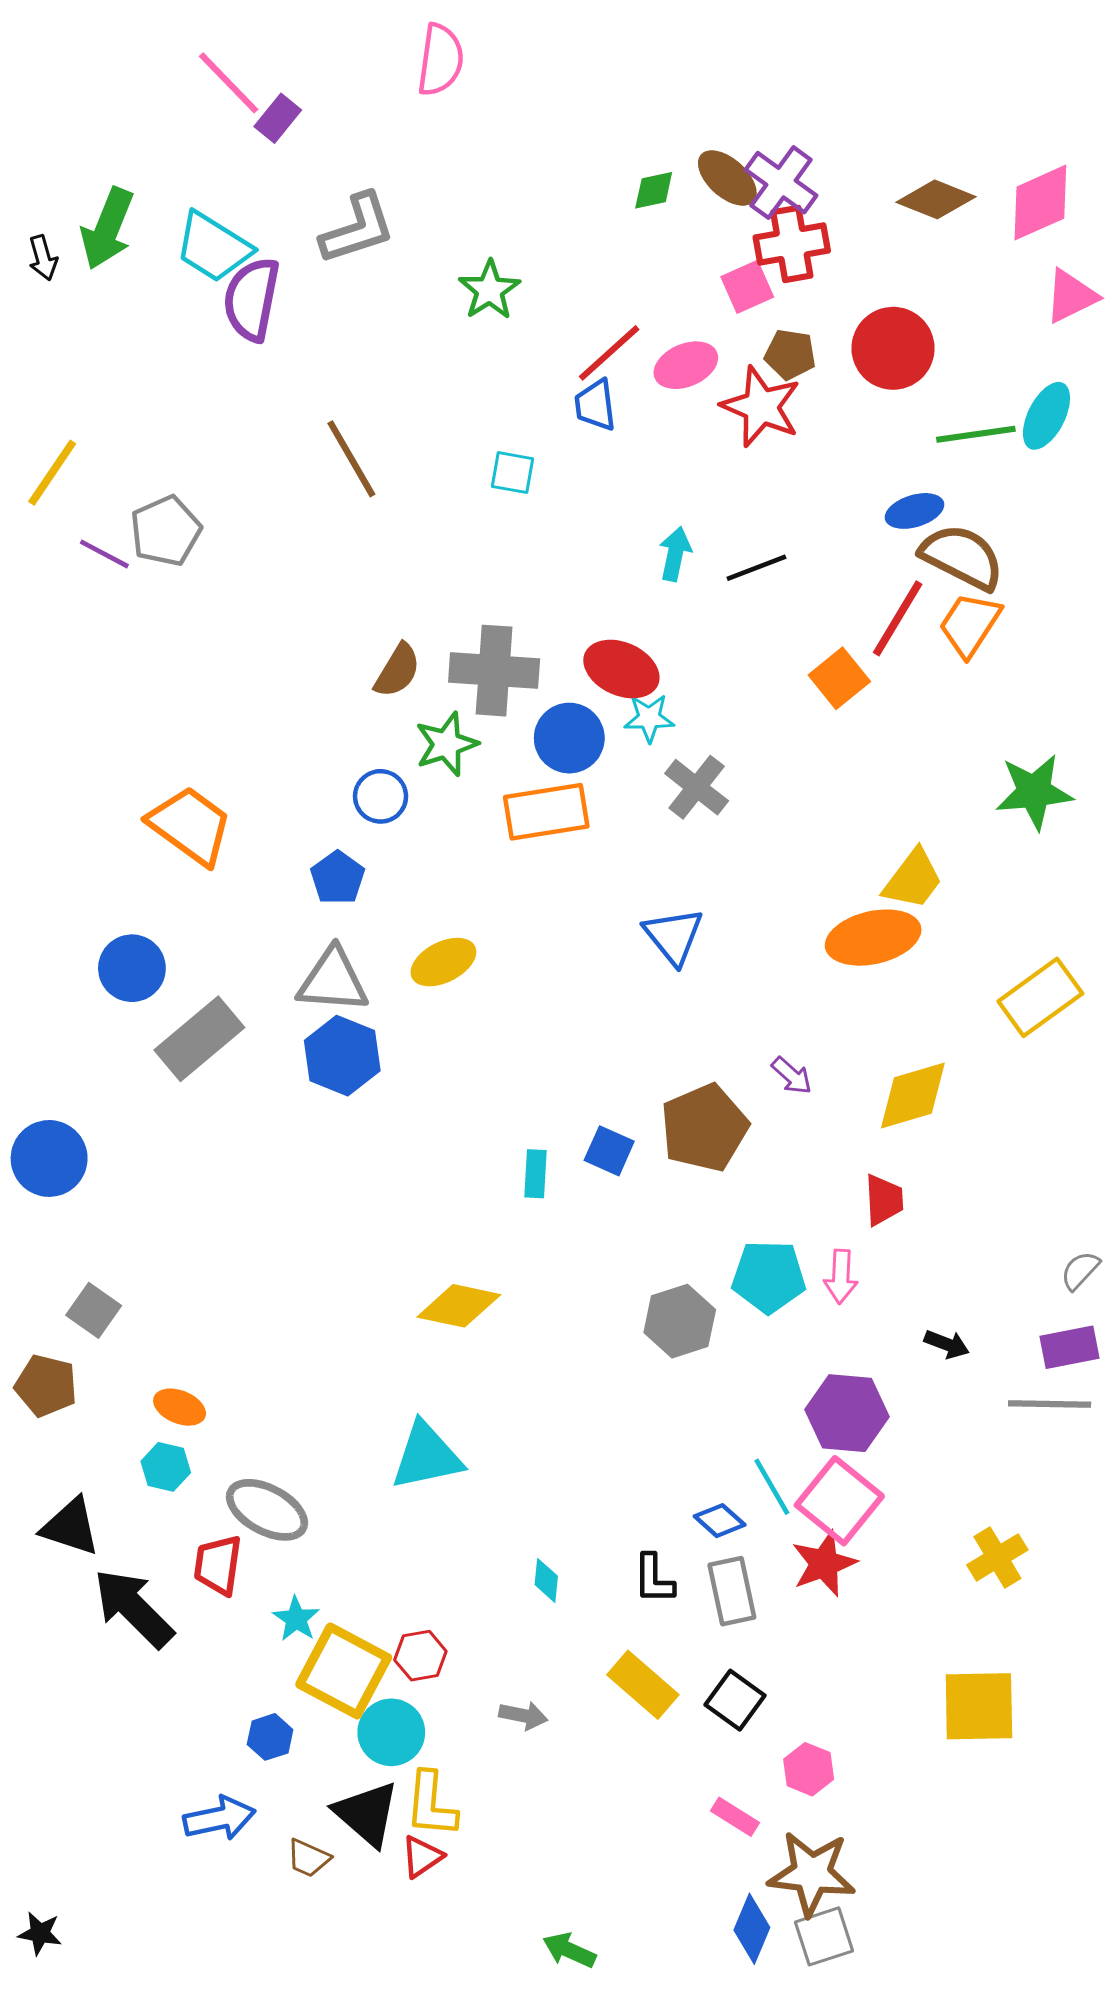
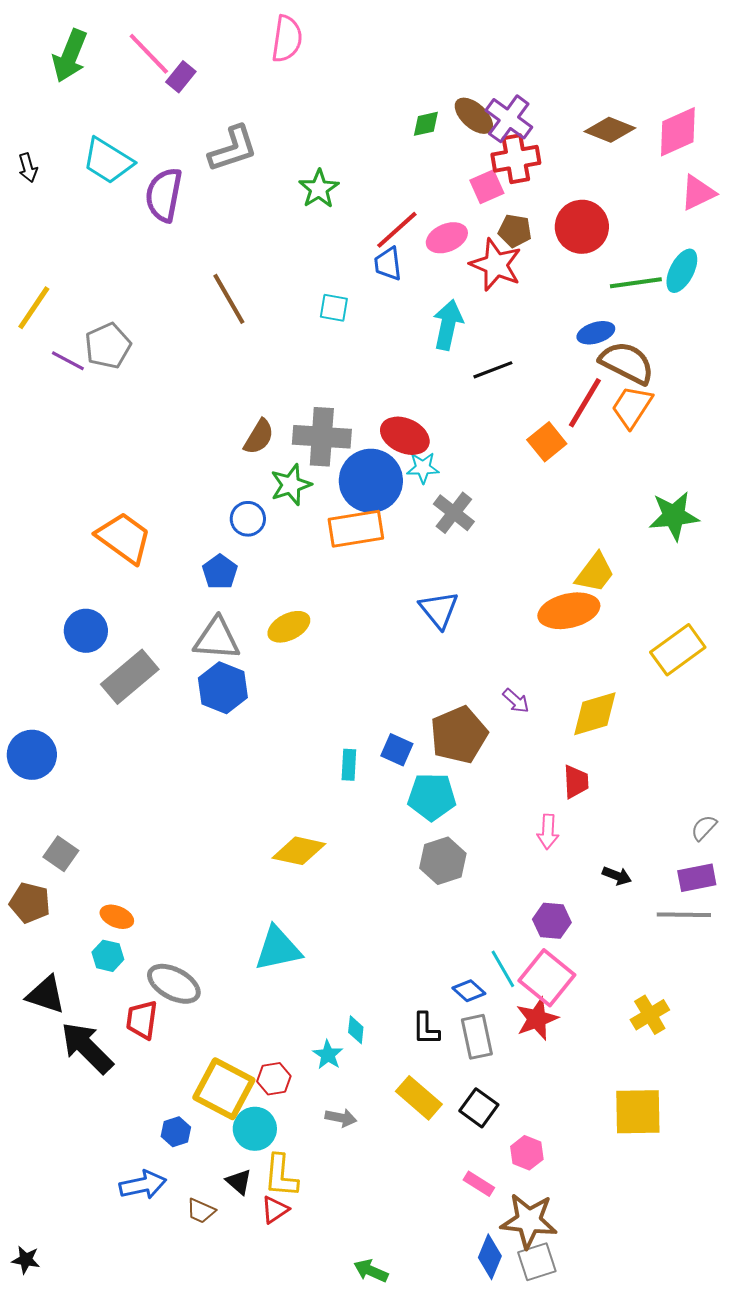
green arrow: (107, 229) -> (70, 56), moved
cyan trapezoid: (213, 247) -> (108, 161), moved
cyan arrow: (675, 554) -> (448, 325), moved, size x1.4
blue circle: (569, 738) -> (371, 481), size x1.4
cyan pentagon: (769, 1277) -> (432, 797), moved
purple hexagon: (847, 1413) -> (552, 921), size x0.7
cyan star: (296, 1619) -> (328, 1055), moved
black triangle: (367, 1814) -> (239, 1182), size x0.6

